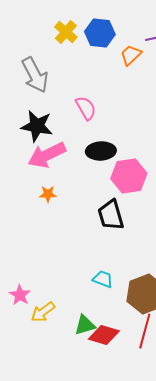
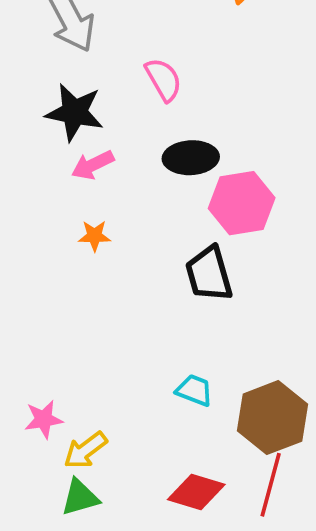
pink arrow: (47, 155) -> (93, 165), size x0.6
pink star: (20, 295) -> (44, 419), turned 30
green triangle: (85, 325) -> (80, 497), moved

